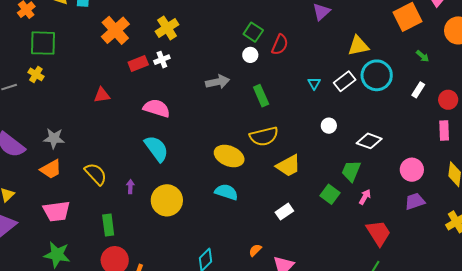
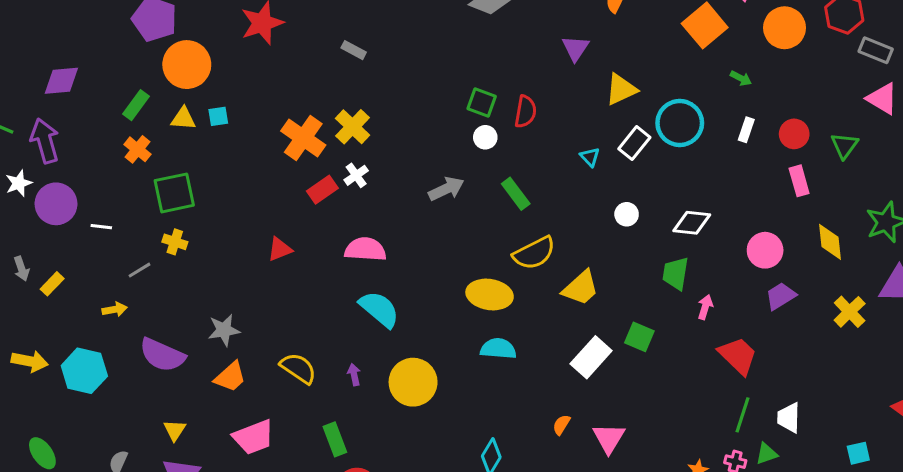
orange cross: (115, 30) -> (303, 138), moved
yellow triangle: (358, 46) -> (621, 89), moved
green square: (330, 194) -> (639, 337), moved
white rectangle: (284, 212) -> (591, 357), size x1.5

